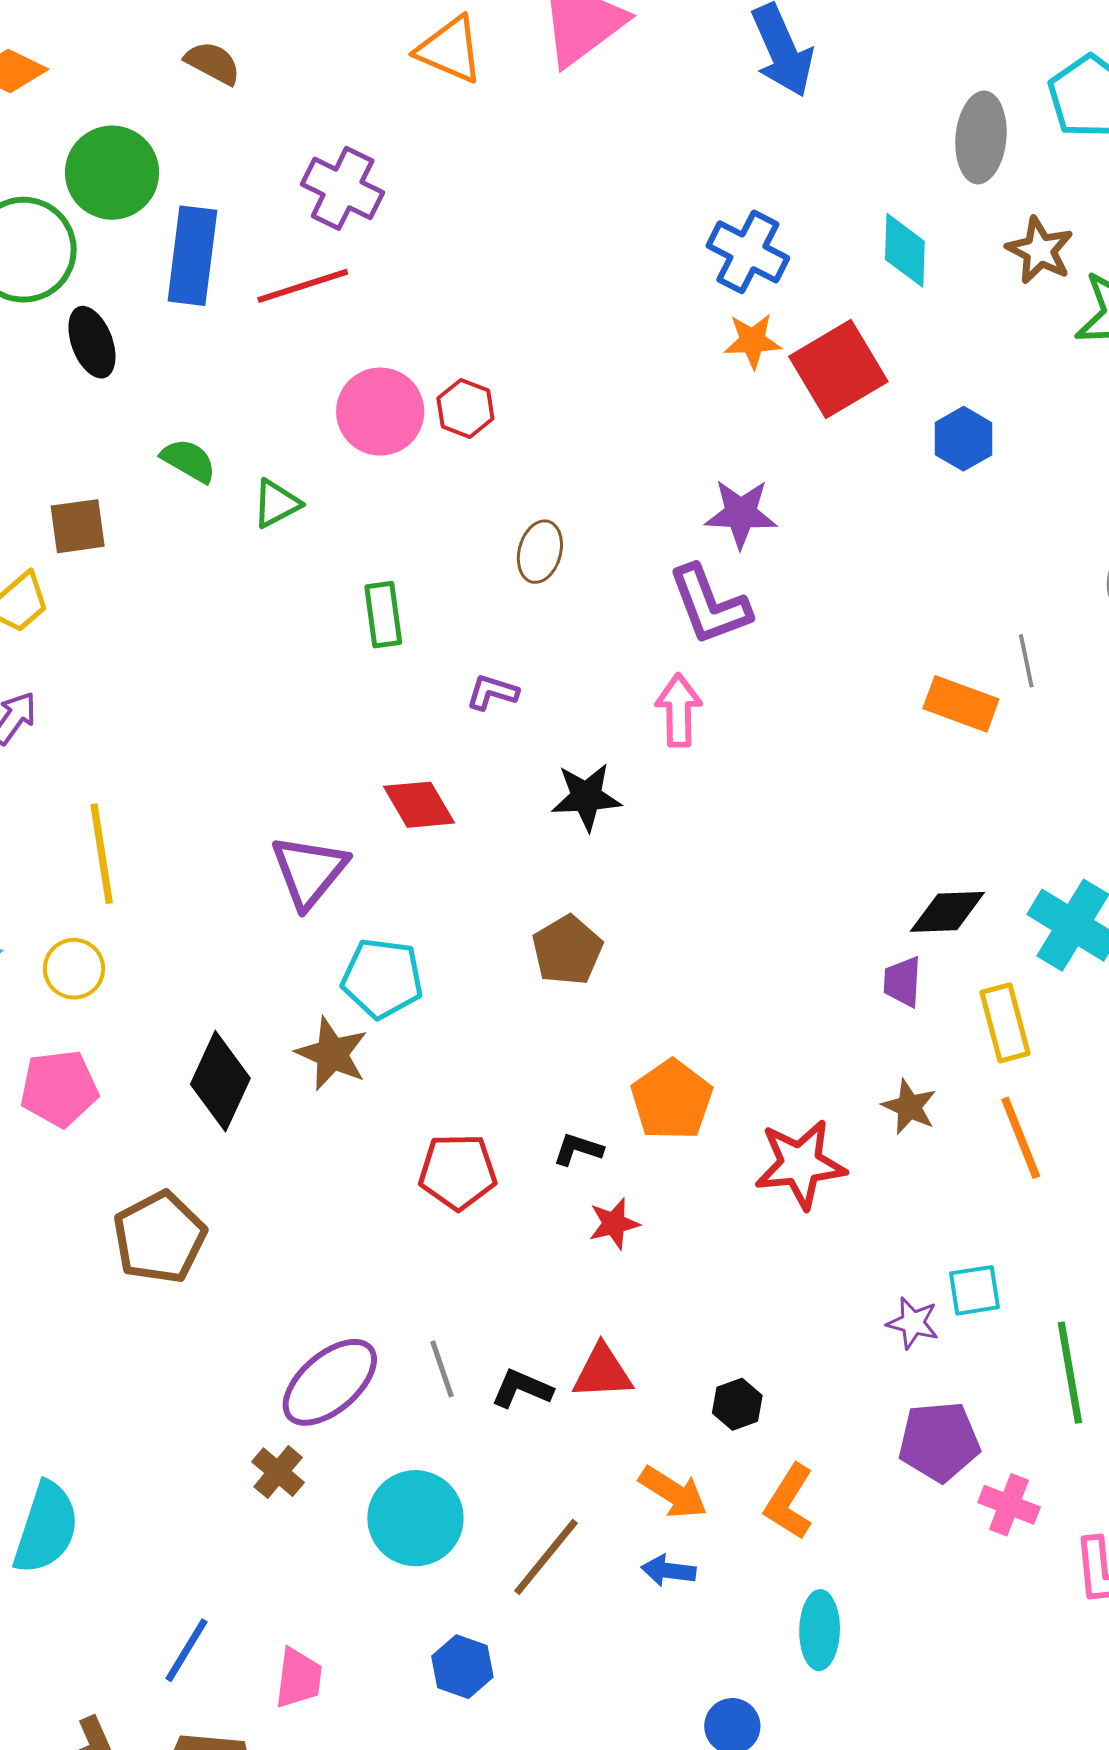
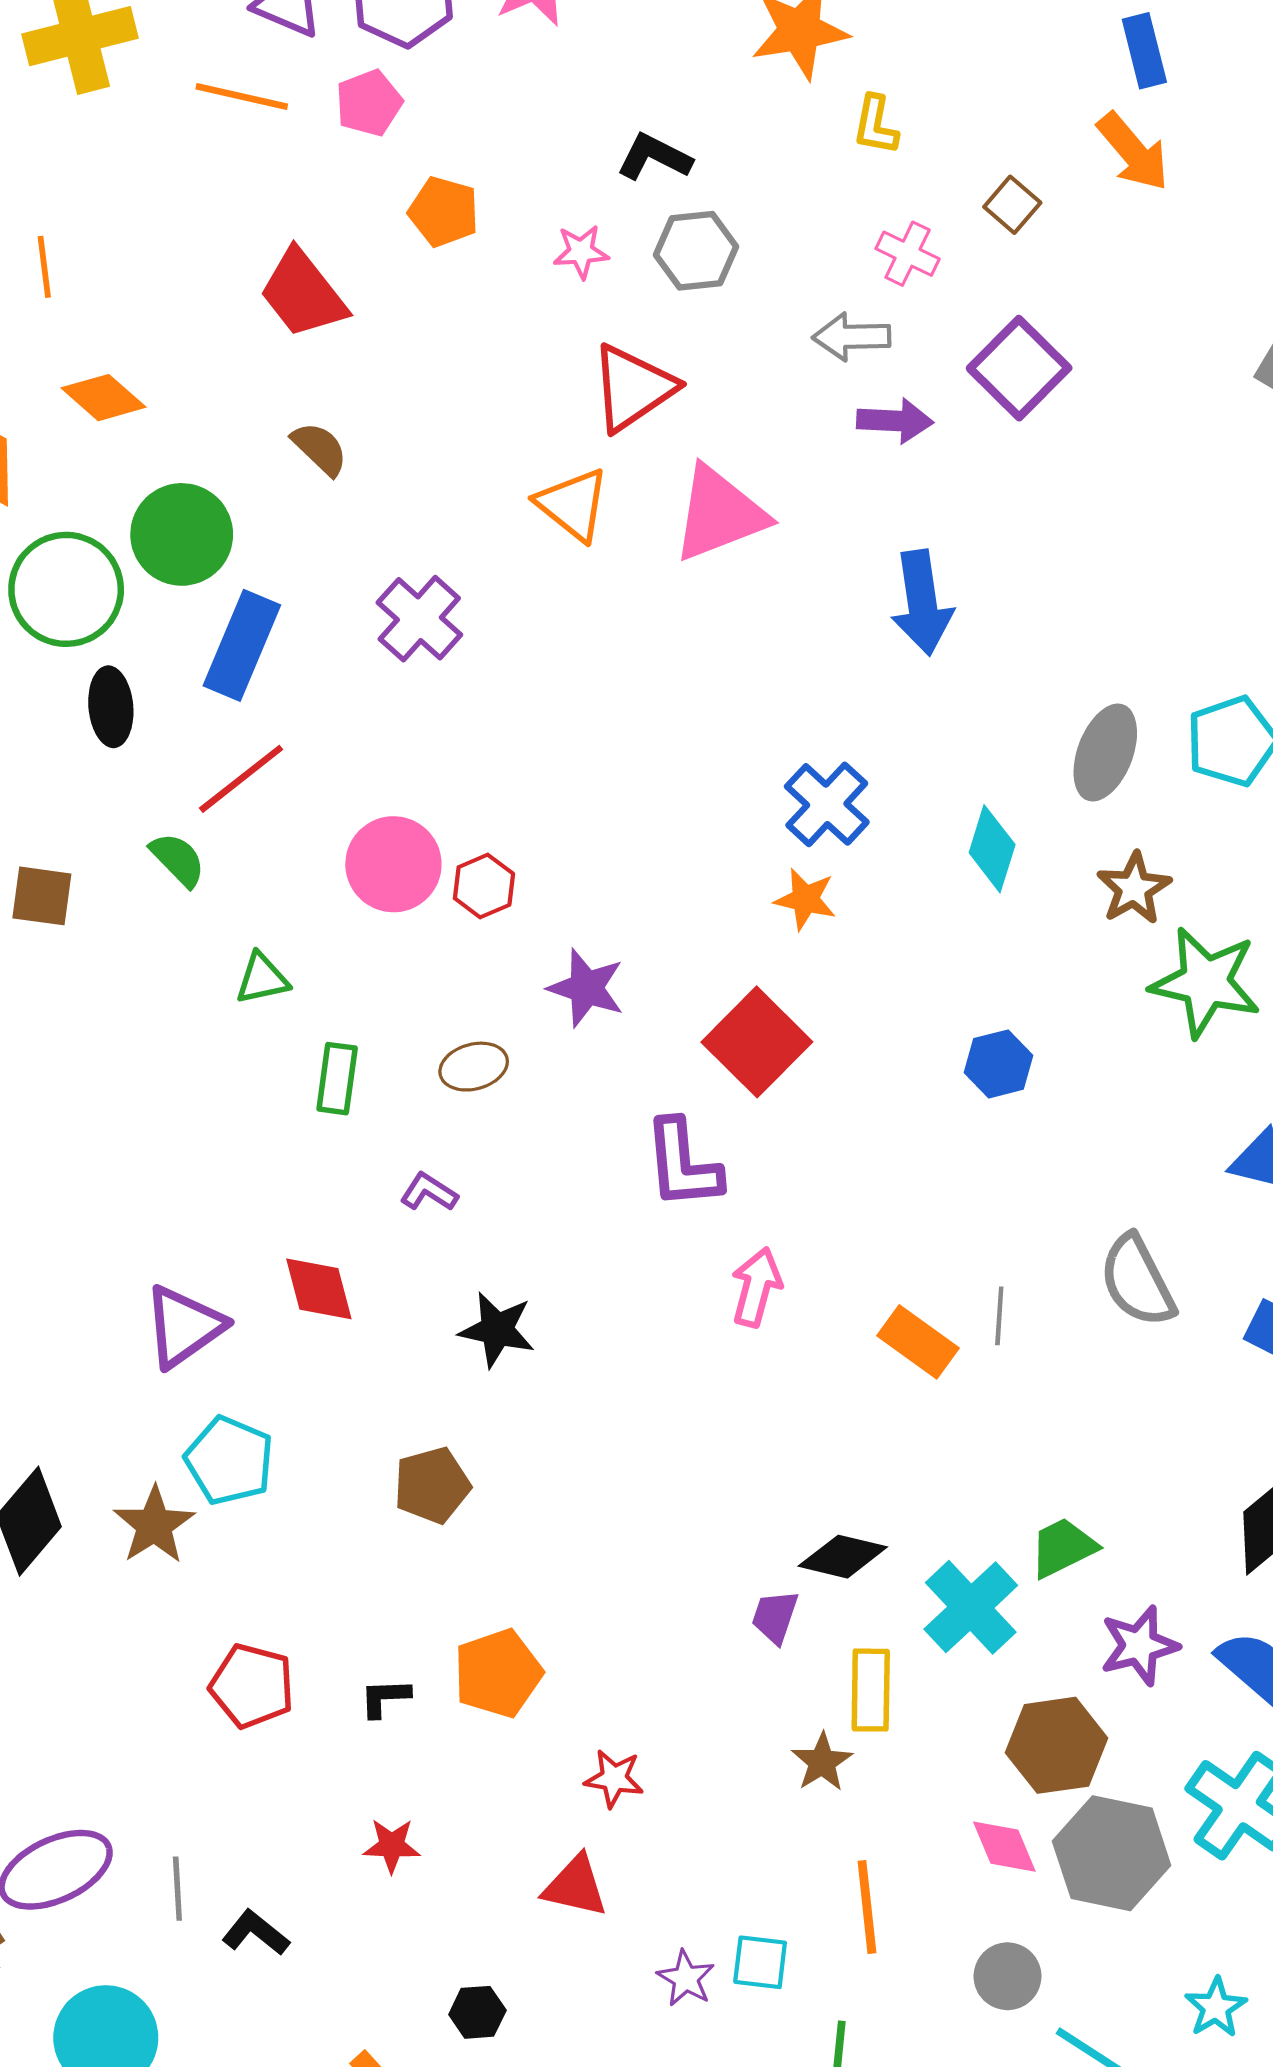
red line: (303, 286) -> (241, 779), moved, turned -36
red square: (838, 369) -> (757, 1042), moved, turned -30
green triangle: (276, 503) -> (262, 979), moved
purple star: (741, 514) -> (586, 988), moved
brown ellipse: (540, 552) -> (474, 1067), moved, turned 44
pink arrow: (679, 710) -> (756, 1287), moved
brown star: (909, 1107) -> (822, 1762), moved
orange line: (1021, 1138) -> (867, 1907), moved
black L-shape: (578, 1149) -> (385, 1698), turned -36
red star: (800, 1164) -> (614, 1778), size x0.6
red star: (614, 1224) -> (392, 1846), moved
red triangle: (602, 1372) -> (575, 1886), moved

